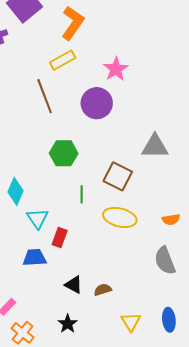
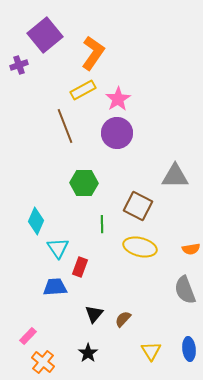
pink star: (116, 69) -> (118, 99), moved
black triangle: (74, 285) -> (94, 314), turned 42
brown semicircle: (103, 290) -> (123, 319), turned -30

